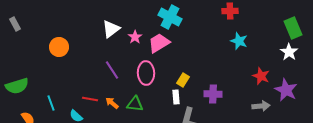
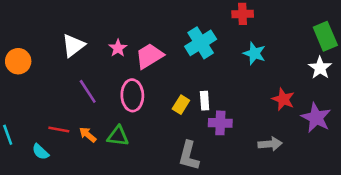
cyan cross: (170, 17) -> (201, 43), moved, turned 30
white triangle: (111, 29) -> (73, 45), moved
white rectangle: (176, 97) -> (205, 101), moved
gray arrow: (261, 106) -> (270, 144), moved

